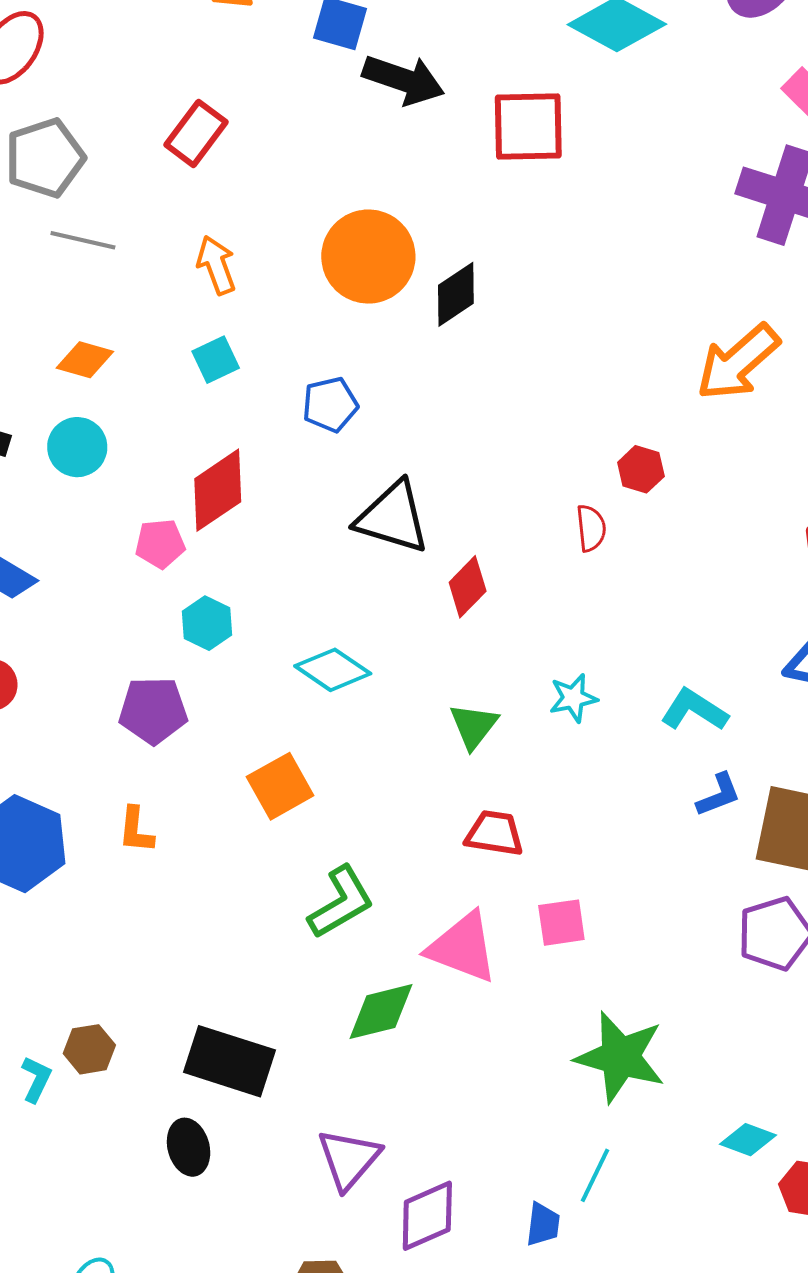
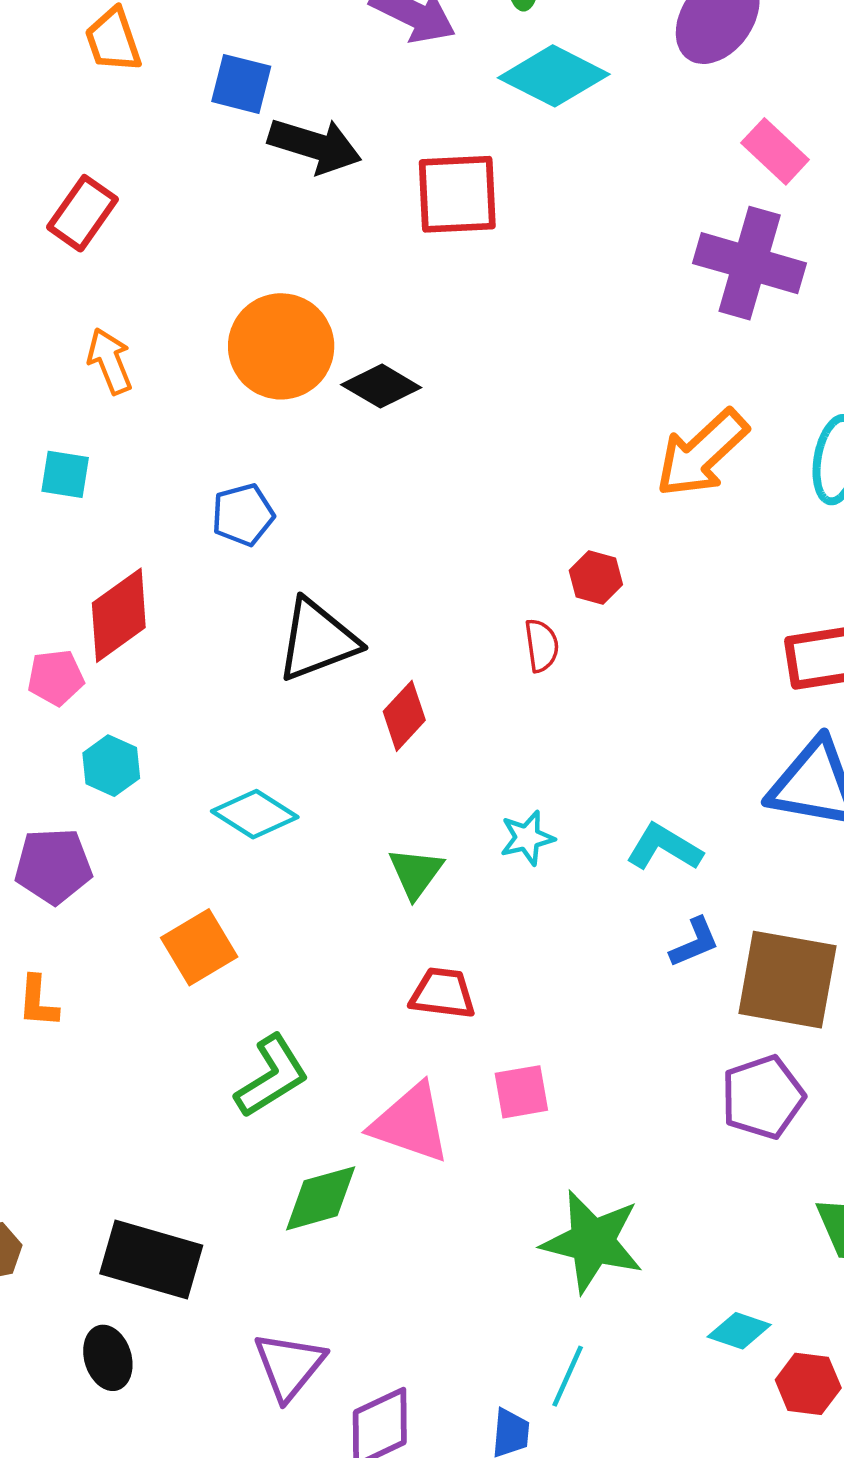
black diamond: (456, 294) -> (381, 386), turned 66
cyan square: (216, 360) -> (65, 474), moved, turned 36
black triangle: (393, 517) -> (317, 640), turned -36

